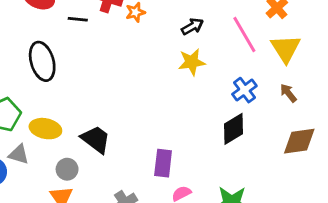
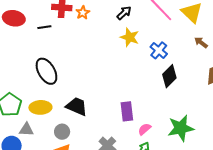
black ellipse: (42, 61) -> (46, 71), moved
yellow star: (192, 62) -> (130, 37), turned -30
blue cross: (244, 90) -> (159, 50), moved

